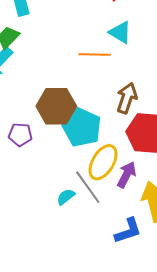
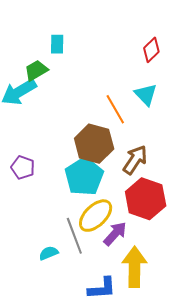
orange line: (95, 54) -> (115, 109), turned 44
brown hexagon: (56, 106) -> (94, 144), moved
cyan semicircle: (66, 197) -> (49, 253), moved

